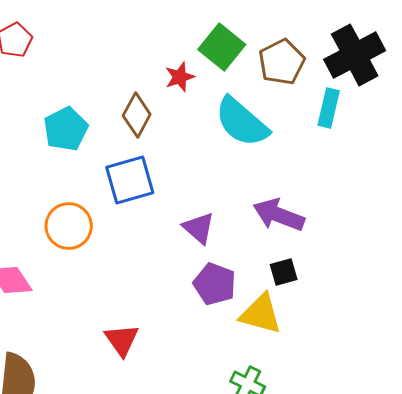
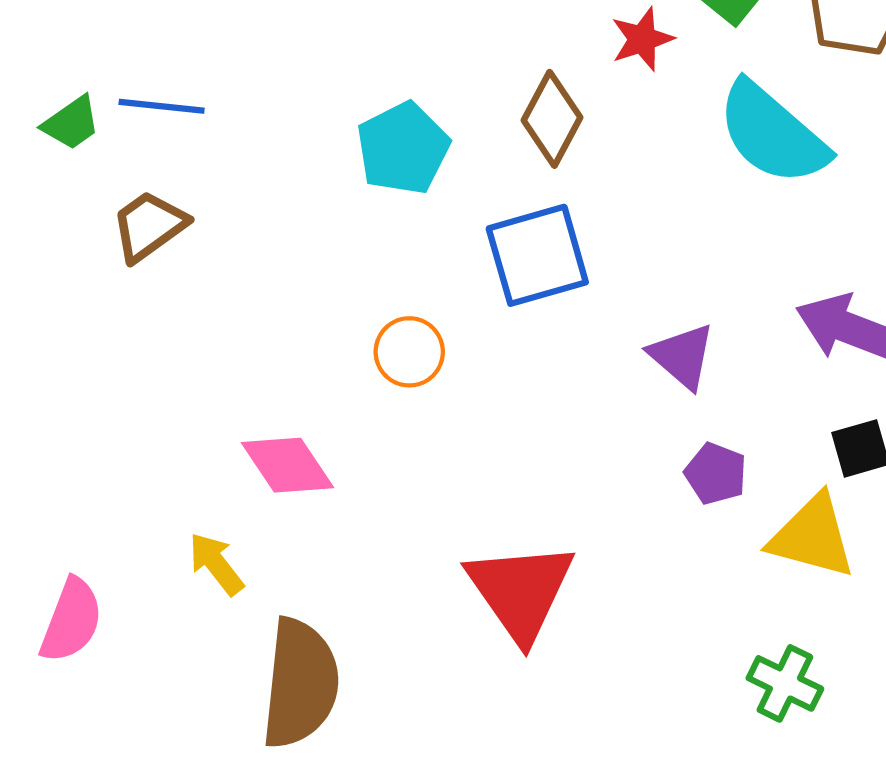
orange circle: (69, 226) -> (409, 352), size x0.7
purple pentagon: (215, 284) -> (716, 474), size x0.7
red triangle: (122, 340) -> (521, 591), size x1.5

